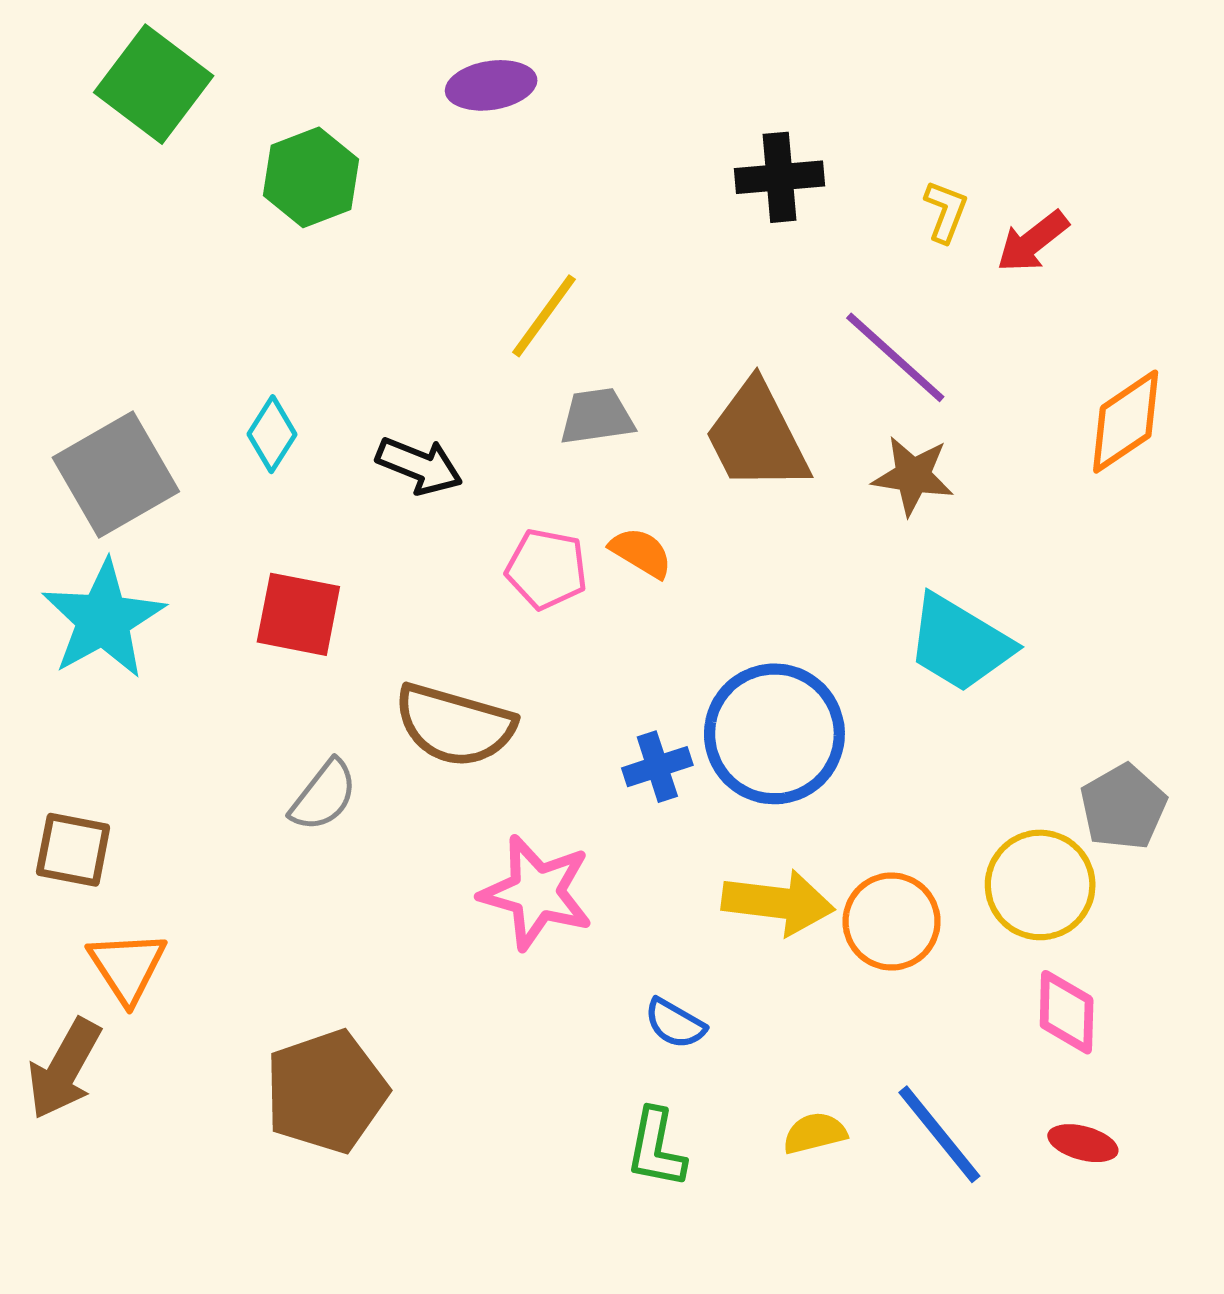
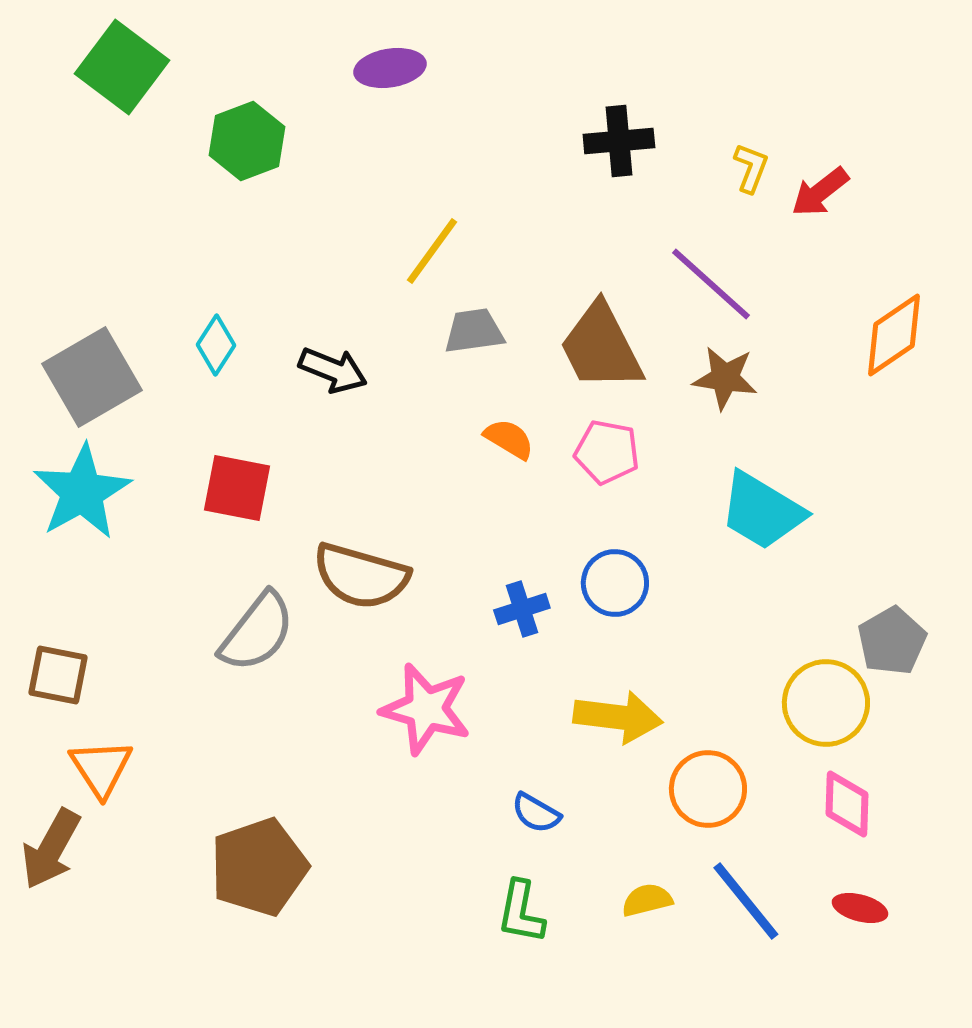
pink pentagon: (546, 569) -> (607, 452), moved
blue circle: (774, 734) -> (615, 583), size x0.6
gray semicircle: (324, 796) -> (257, 632), size x1.4
orange circle: (892, 922) -> (708, 789), moved

